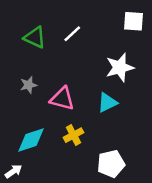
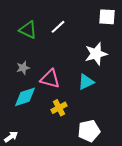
cyan diamond: (31, 140) -> (25, 97), moved

